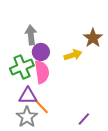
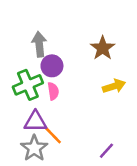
brown star: (93, 38) -> (103, 48), moved
yellow arrow: (73, 55) -> (114, 86), moved
pink semicircle: (42, 72) -> (53, 91), size x0.6

